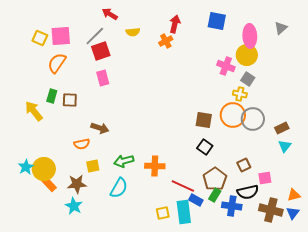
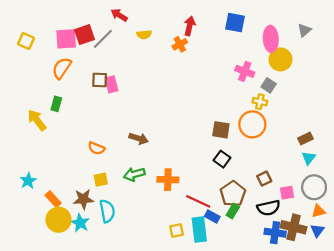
yellow square: (40, 38) -> (26, 41), moved
red square: (101, 51) -> (84, 35), moved
yellow circle: (247, 55) -> (280, 59), moved
brown square: (70, 100) -> (100, 80), moved
gray circle: (253, 119) -> (314, 187), moved
brown arrow: (100, 128) -> (139, 138), moved
orange semicircle: (82, 144) -> (96, 148), moved, turned 35
yellow circle: (44, 169) -> (58, 220), moved
cyan semicircle: (119, 188) -> (107, 211), moved, turned -40
blue cross: (232, 206) -> (275, 233), moved

